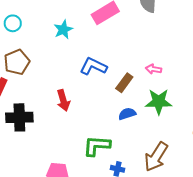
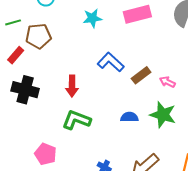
brown rectangle: (124, 83) -> (141, 75), moved
green L-shape: (97, 146) -> (76, 120), moved

